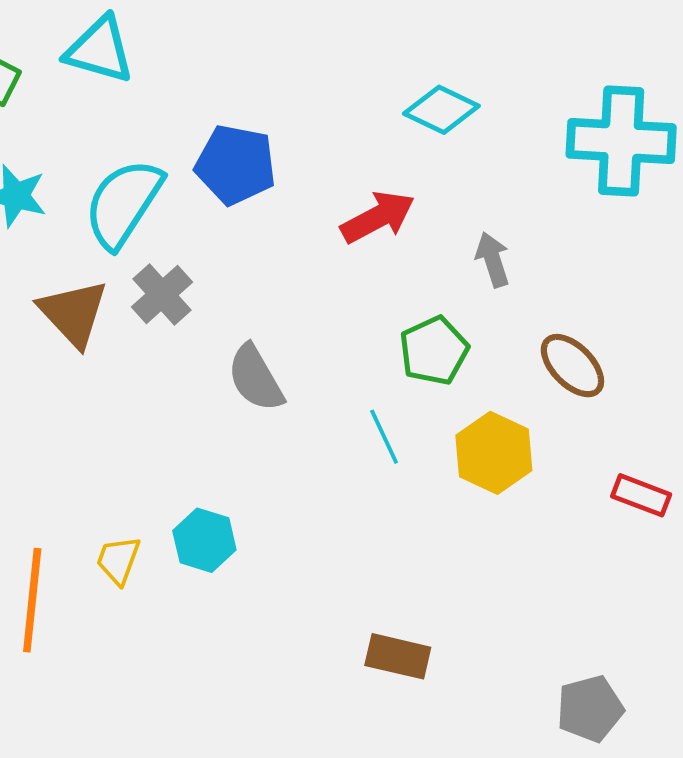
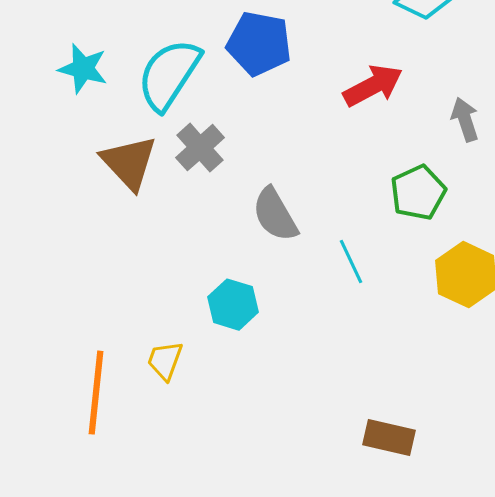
cyan line: (384, 437) -> (351, 262), moved
cyan hexagon: (204, 540) -> (233, 305), moved

